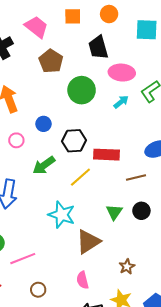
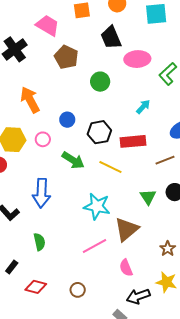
green circle: (82, 90) -> (100, 82), size x0.7
cyan arrow: (121, 102) -> (143, 107), moved
green arrow: (44, 165) -> (73, 160), turned -105
yellow line: (80, 177) -> (110, 167), turned 75
pink line: (23, 259) -> (95, 246), moved
brown circle: (38, 290) -> (78, 290), moved

